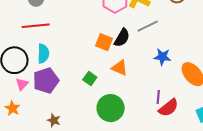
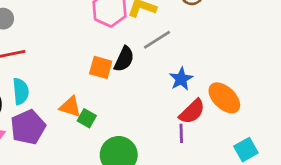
blue star: (162, 57) -> (181, 79), turned -30
orange triangle: (120, 68) -> (70, 107), moved
red semicircle: (169, 108) -> (192, 112), moved

